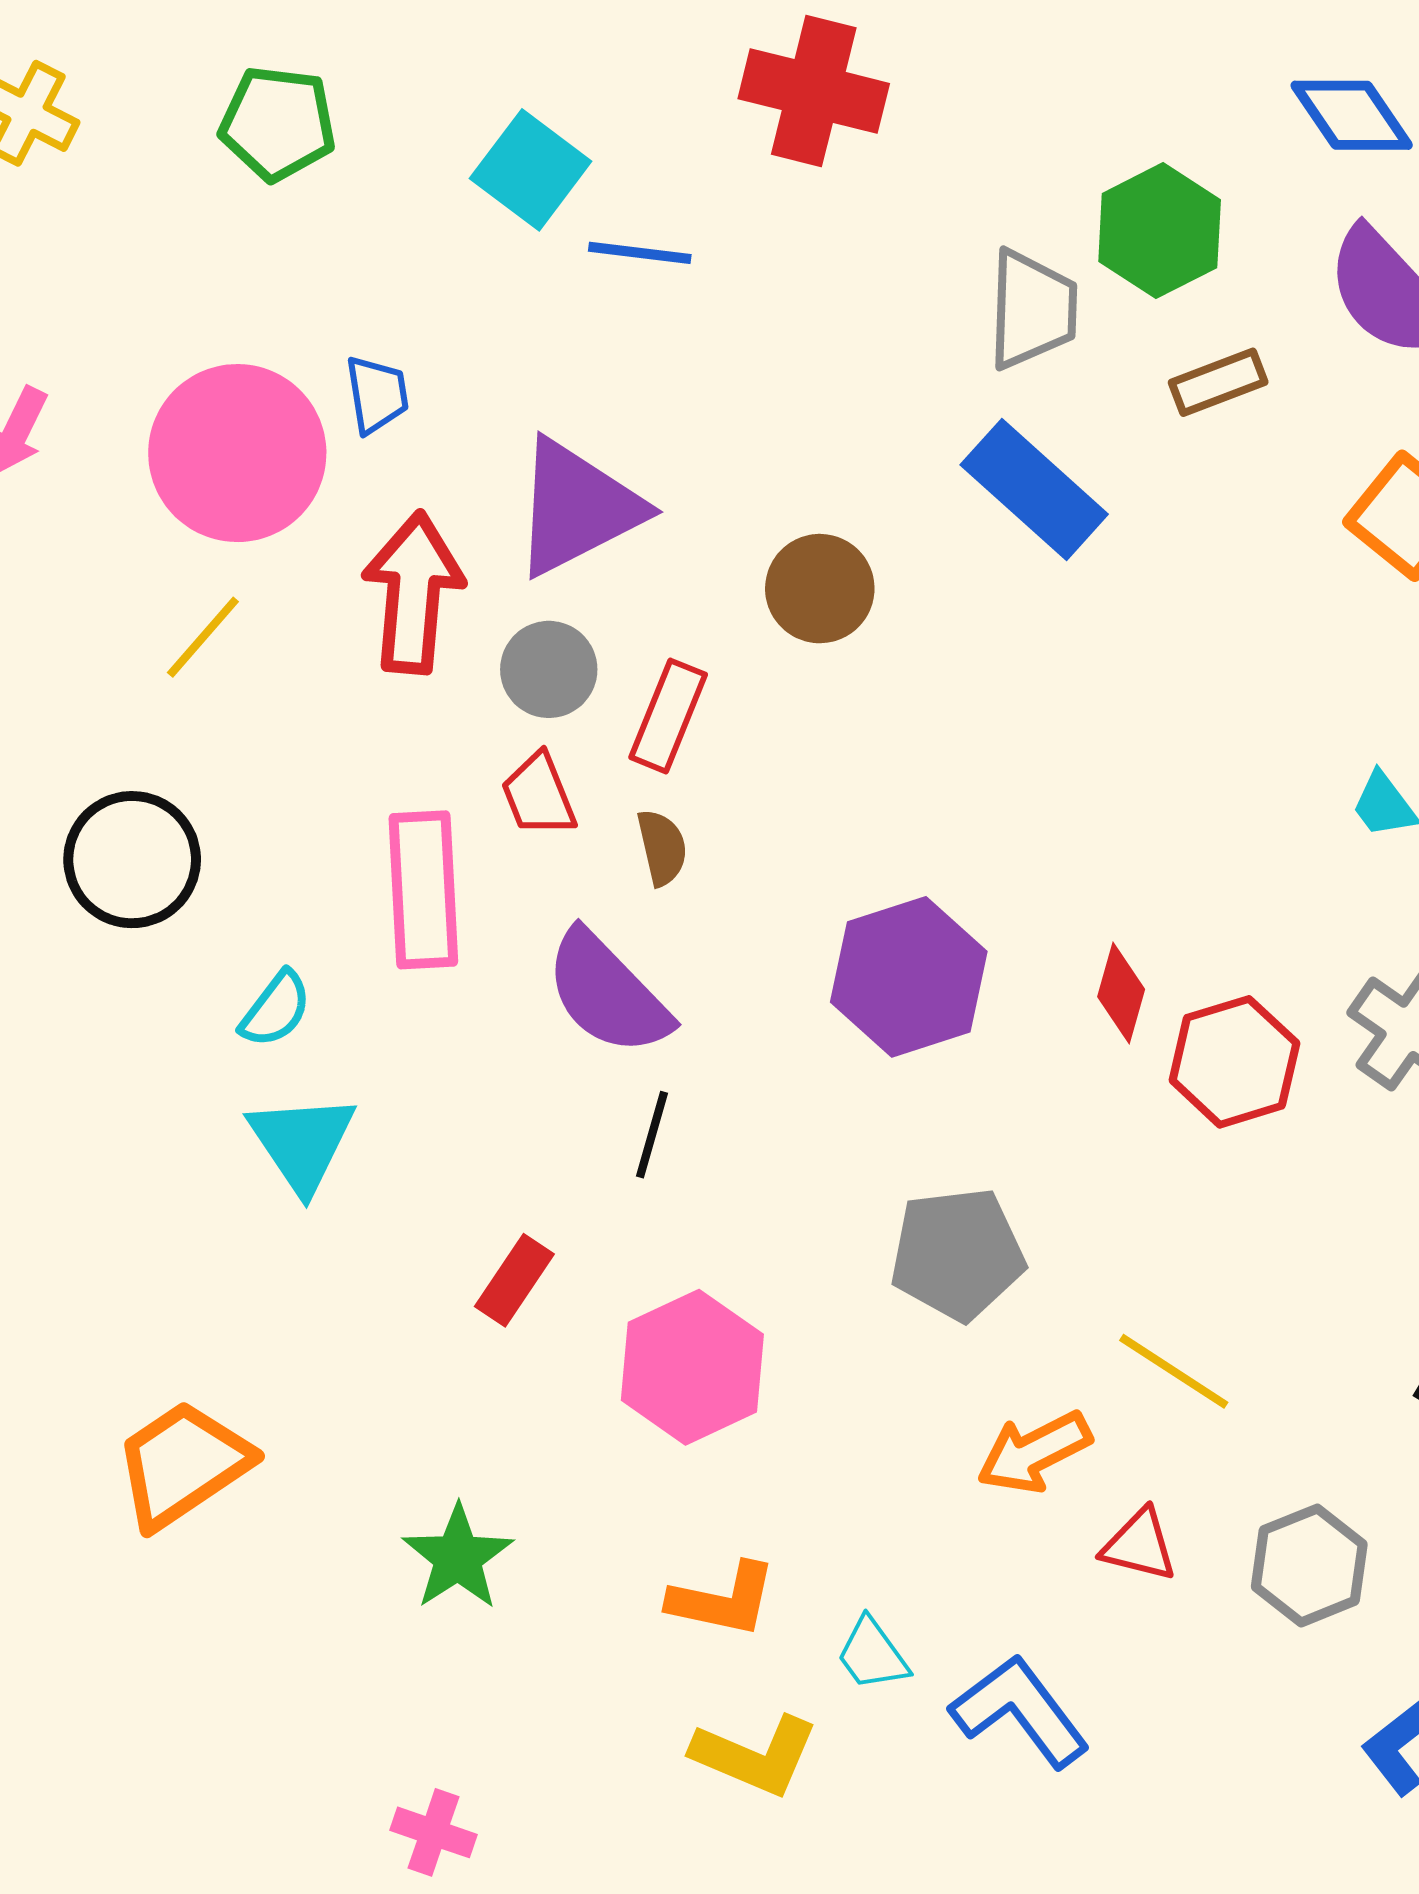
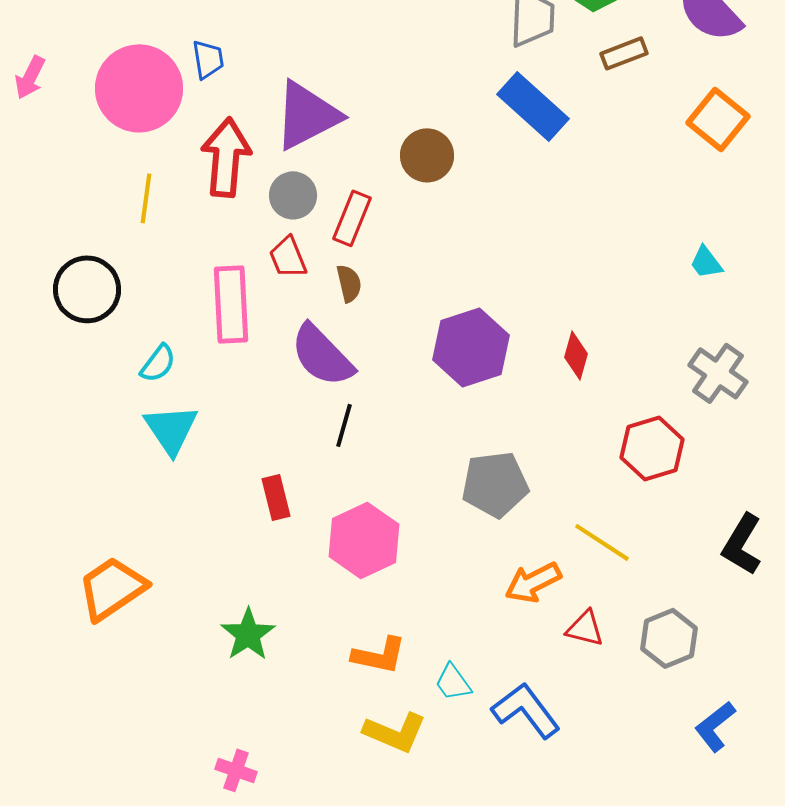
yellow line: (203, 637) -> (146, 198), moved, turned -33
red hexagon: (1234, 1062) -> (652, 448), moved
red rectangle: (514, 1280) -> (276, 497), turned -48

